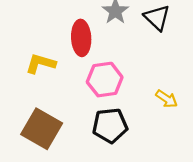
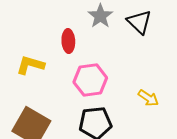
red ellipse: (81, 38) -> (68, 41), size x0.7

